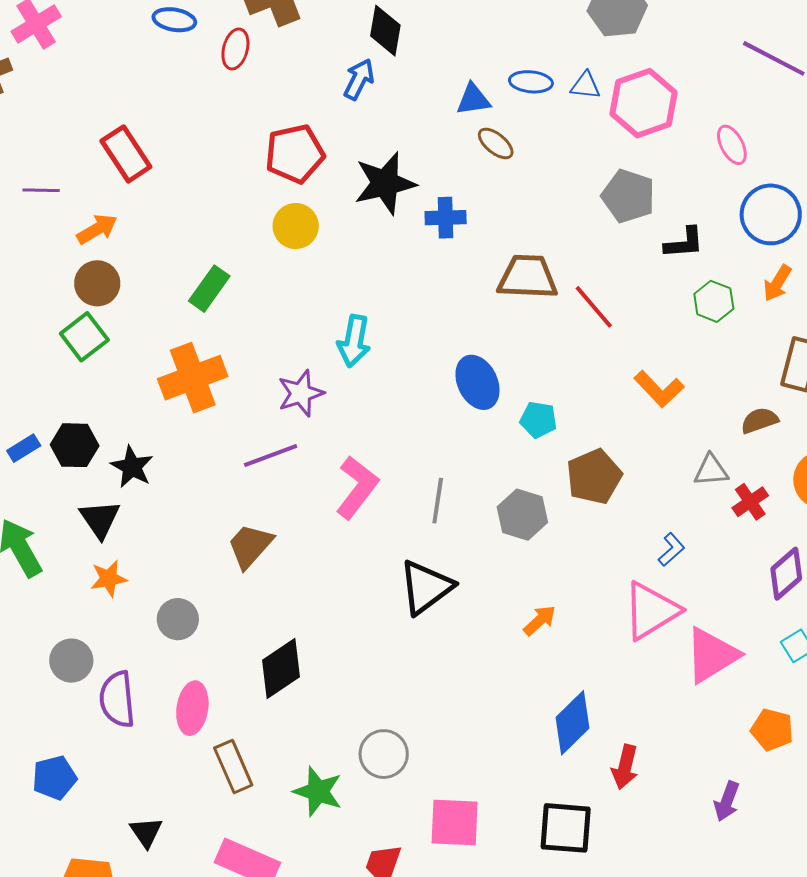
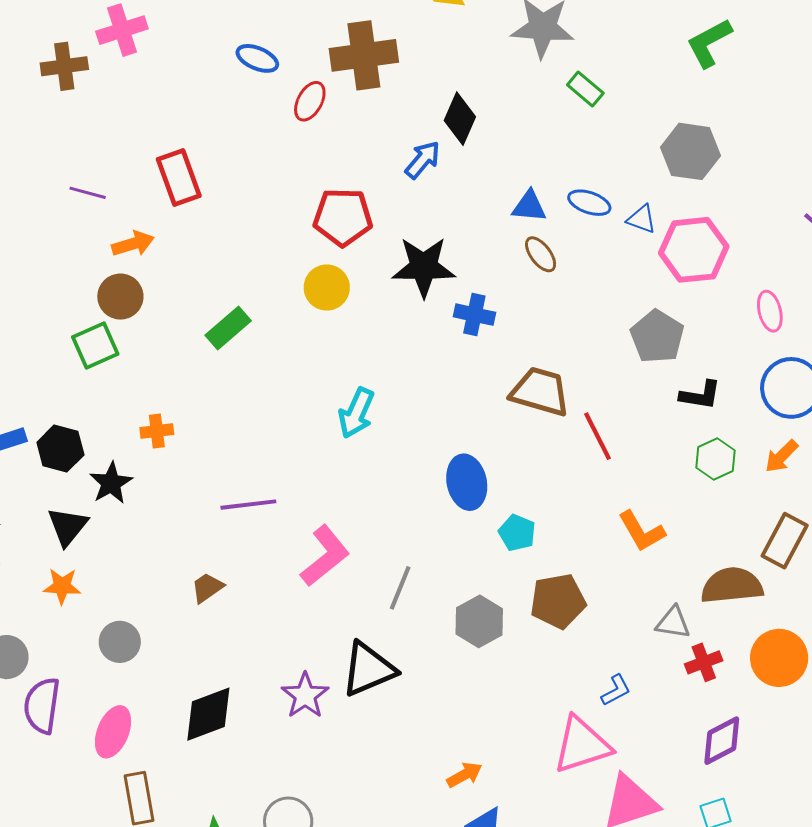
orange cross: (193, 378) -> (157, 431), moved, size x0.5
purple star: (301, 393) -> (305, 696), moved, turned -30
brown semicircle: (759, 420) -> (732, 586), size x1.6
brown trapezoid: (250, 546) -> (207, 588), size x0.7
orange arrow: (540, 620) -> (464, 775), moved

